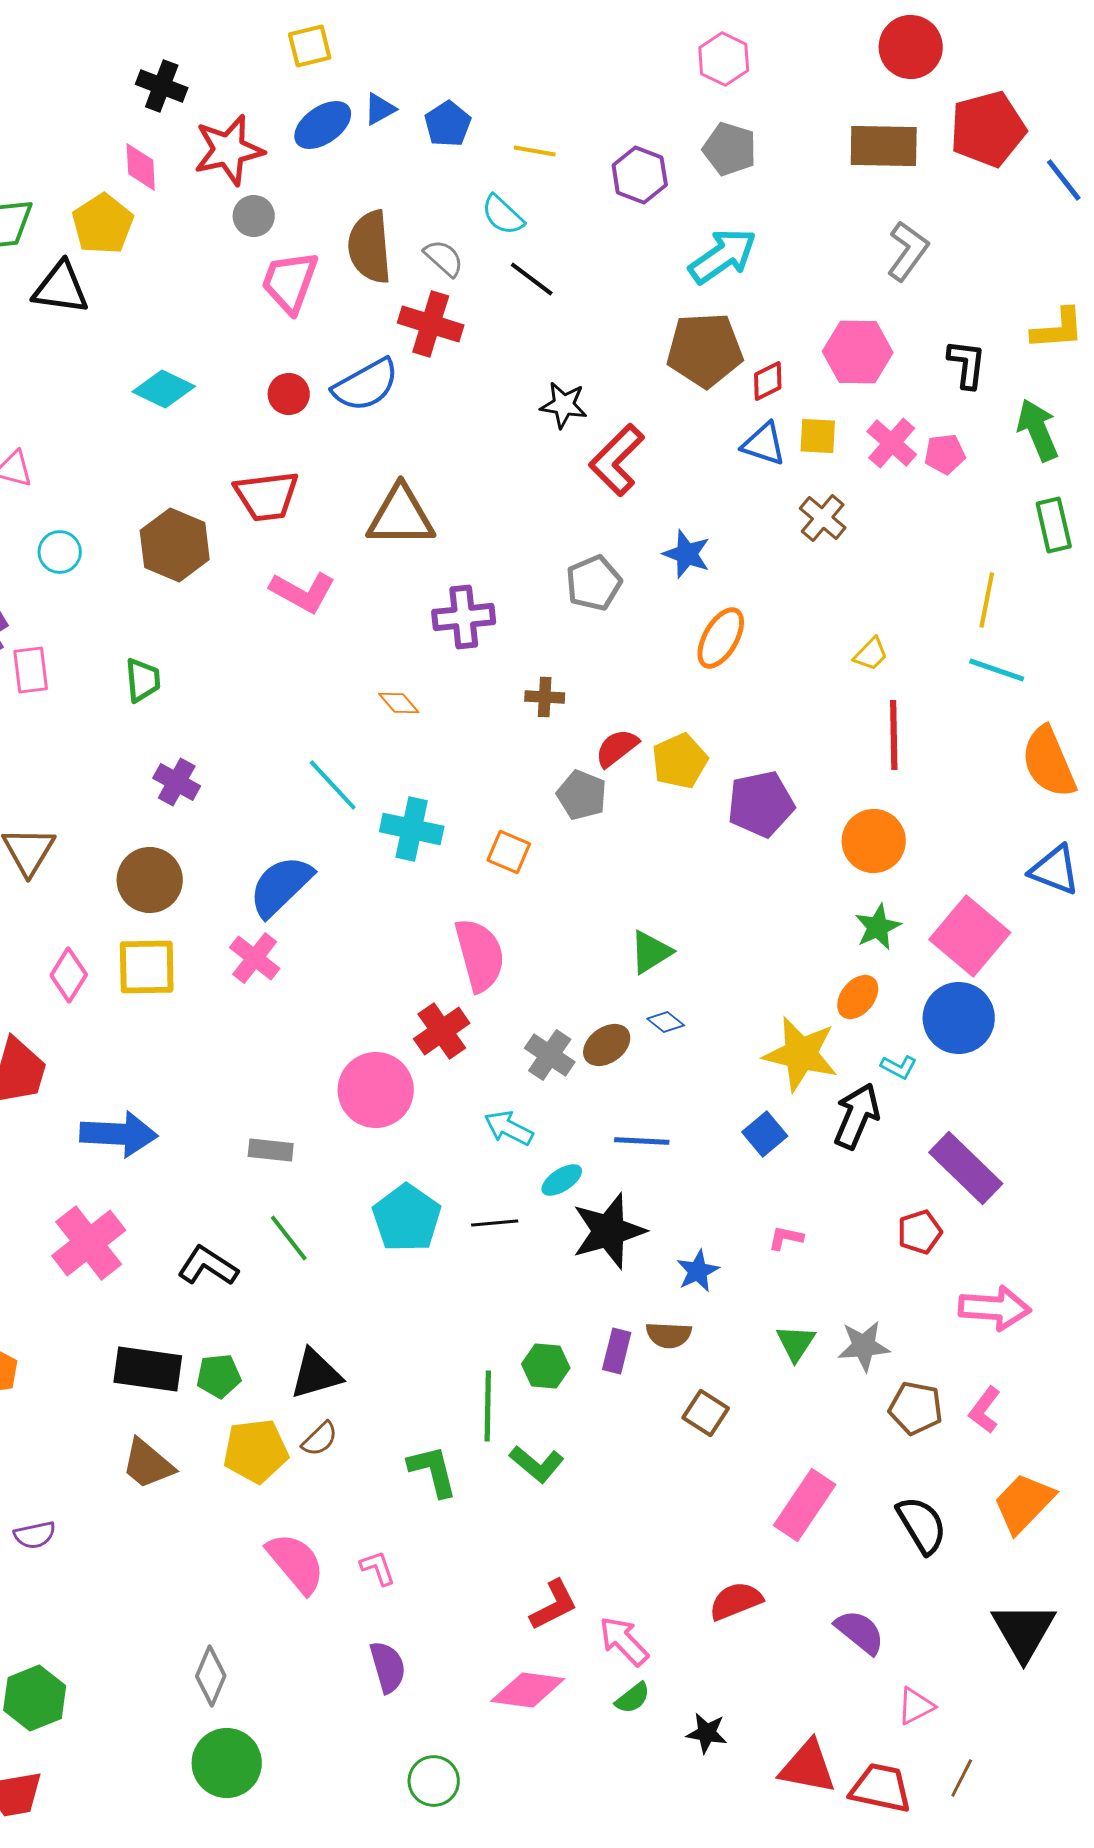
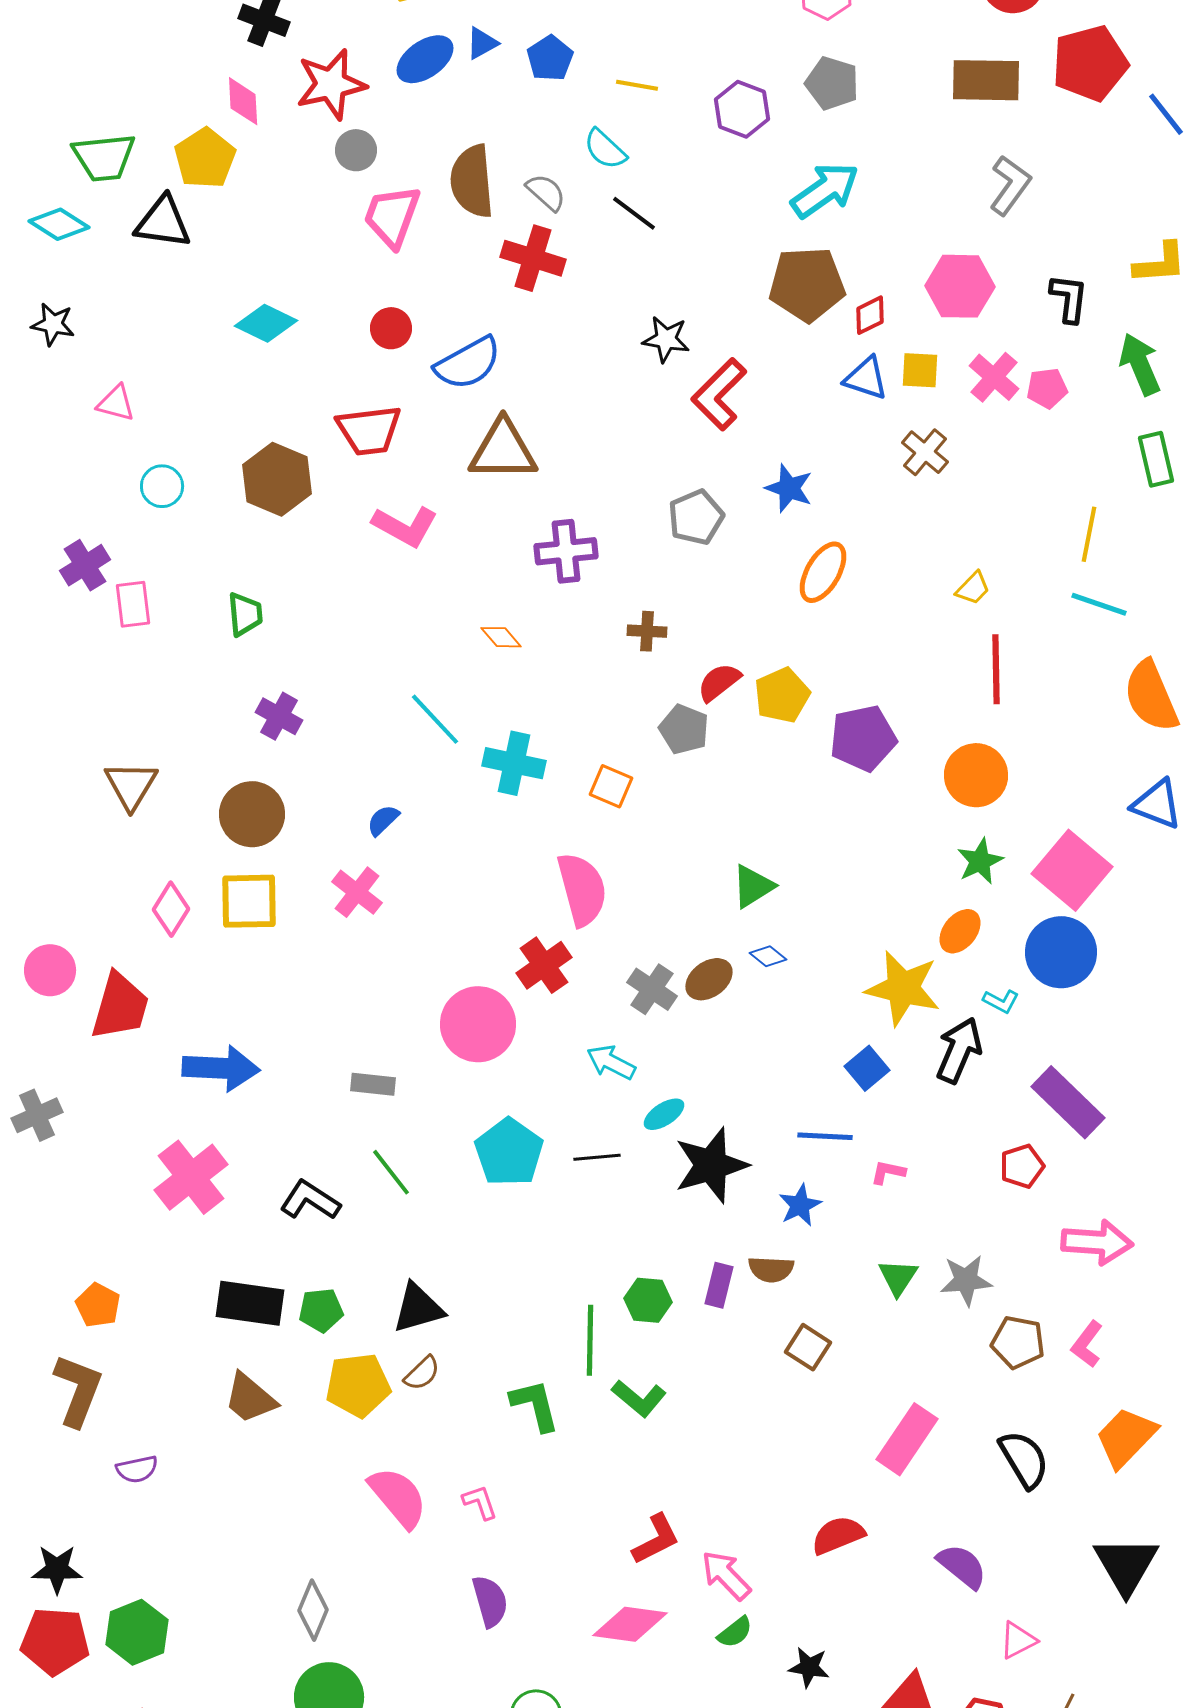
blue semicircle: (366, 385) -> (468, 363), moved
blue semicircle: (281, 886) -> (383, 820), size x0.5
blue line: (642, 1141) -> (825, 1136), moved

